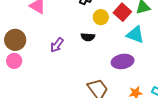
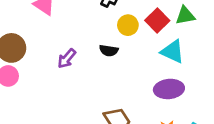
purple ellipse: (123, 61) -> (169, 89), moved

